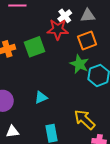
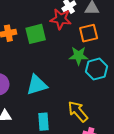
green star: (79, 64) -> (79, 56), turned -30
cyan triangle: (41, 97) -> (37, 85), size x1.6

